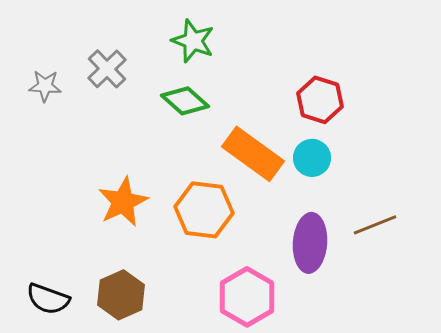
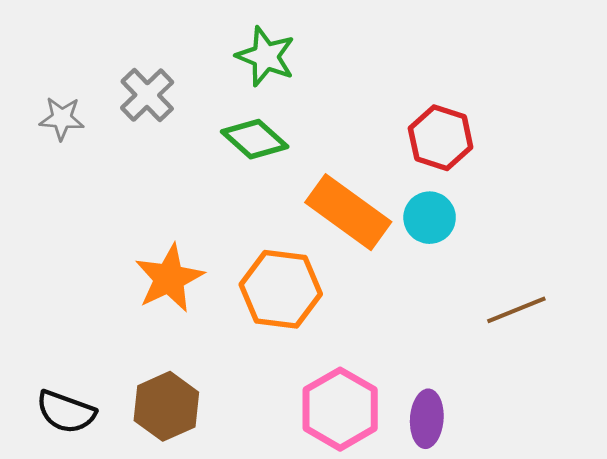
purple ellipse: (310, 243) -> (427, 419), moved, size x0.7

